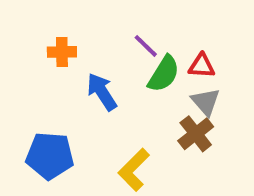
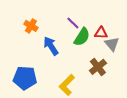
orange cross: (62, 52) -> (31, 26), turned 32
gray triangle: (206, 102) -> (112, 44), moved

